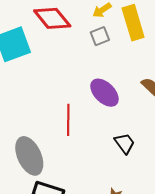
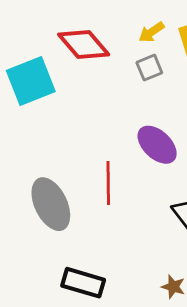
gray ellipse: (29, 156) -> (51, 204), moved

